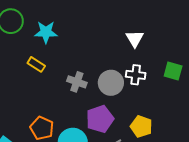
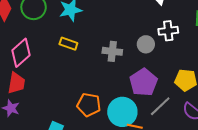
gray circle: (111, 83) -> (146, 44), size x0.7

